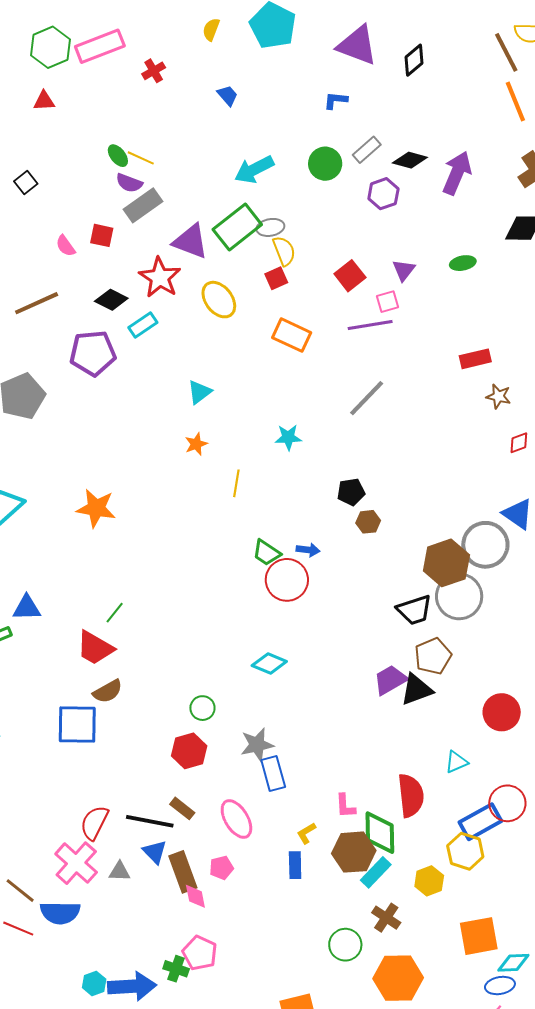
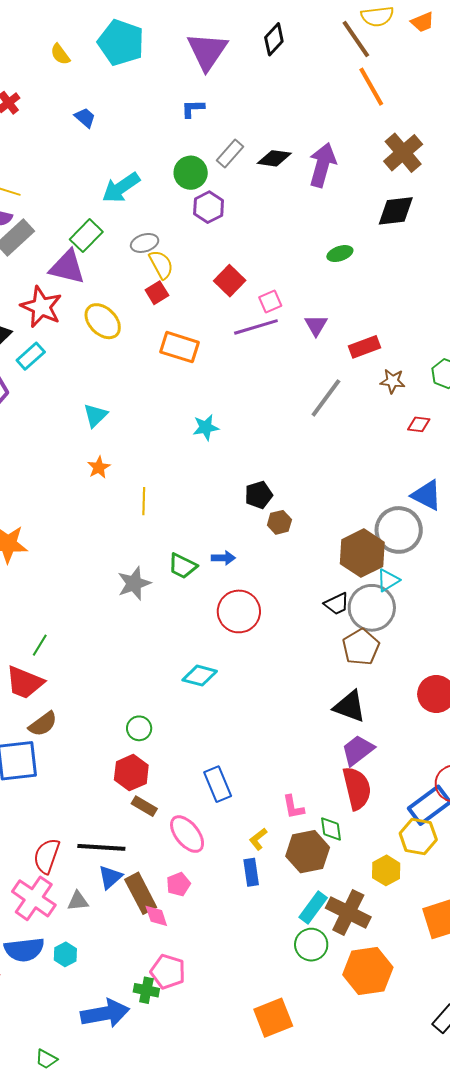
yellow semicircle: (211, 29) -> (60, 54), turned -50
purple triangle: (357, 45) -> (207, 51), turned 51
black diamond: (414, 60) -> (274, 39), moved
purple hexagon: (383, 194) -> (209, 207), moved
green rectangle: (237, 227) -> (86, 236), moved, size x0.7
purple triangle: (404, 270) -> (316, 325), moved
gray line: (367, 398) -> (326, 398), moved
cyan star: (288, 437) -> (206, 427), moved
red diamond: (519, 443) -> (419, 424), turned 35
red circle: (287, 580) -> (239, 611), moved
gray circle: (459, 596) -> (372, 608), moved
black trapezoid: (414, 610) -> (337, 604), size x0.7
purple trapezoid: (390, 680) -> (358, 750), moved
black triangle: (416, 690) -> (350, 706), moved, turned 48
gray star: (257, 745) -> (134, 583), moved
cyan triangle: (456, 762) -> (388, 580), moved
brown rectangle: (182, 808) -> (144, 806), moved
green diamond: (380, 833) -> (331, 829), size x0.6
blue triangle: (155, 852) -> (110, 877), turned 40
cyan rectangle: (376, 872) -> (313, 908), moved
brown cross: (386, 918) -> (348, 913), size x1.5
cyan hexagon: (94, 983) -> (65, 954), moved

